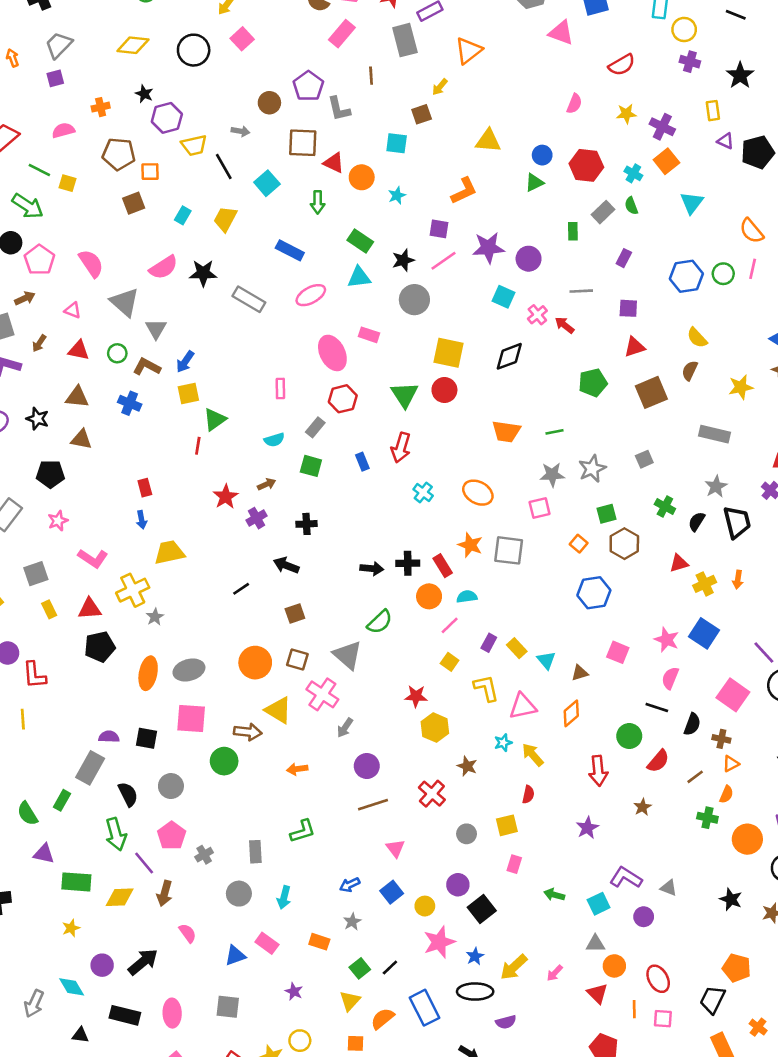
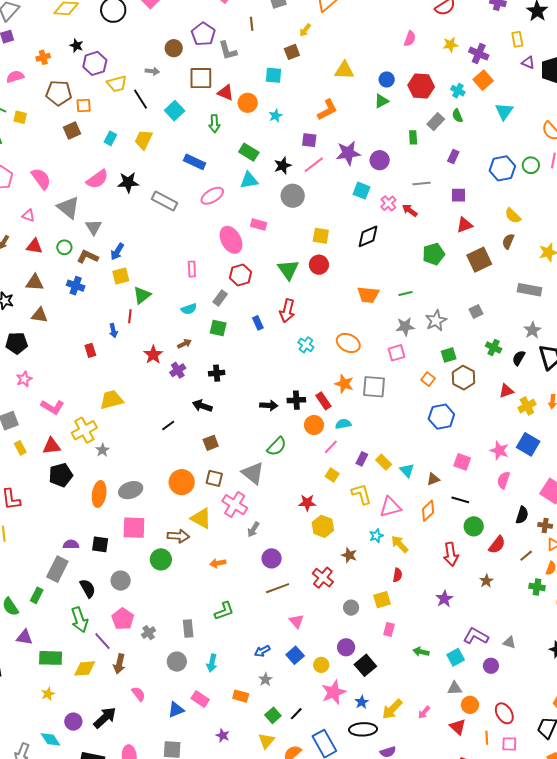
yellow square: (448, 353) -> (321, 236), size x0.7
blue arrow: (142, 520) -> (113, 331), moved
black line: (657, 707) -> (460, 500), moved

